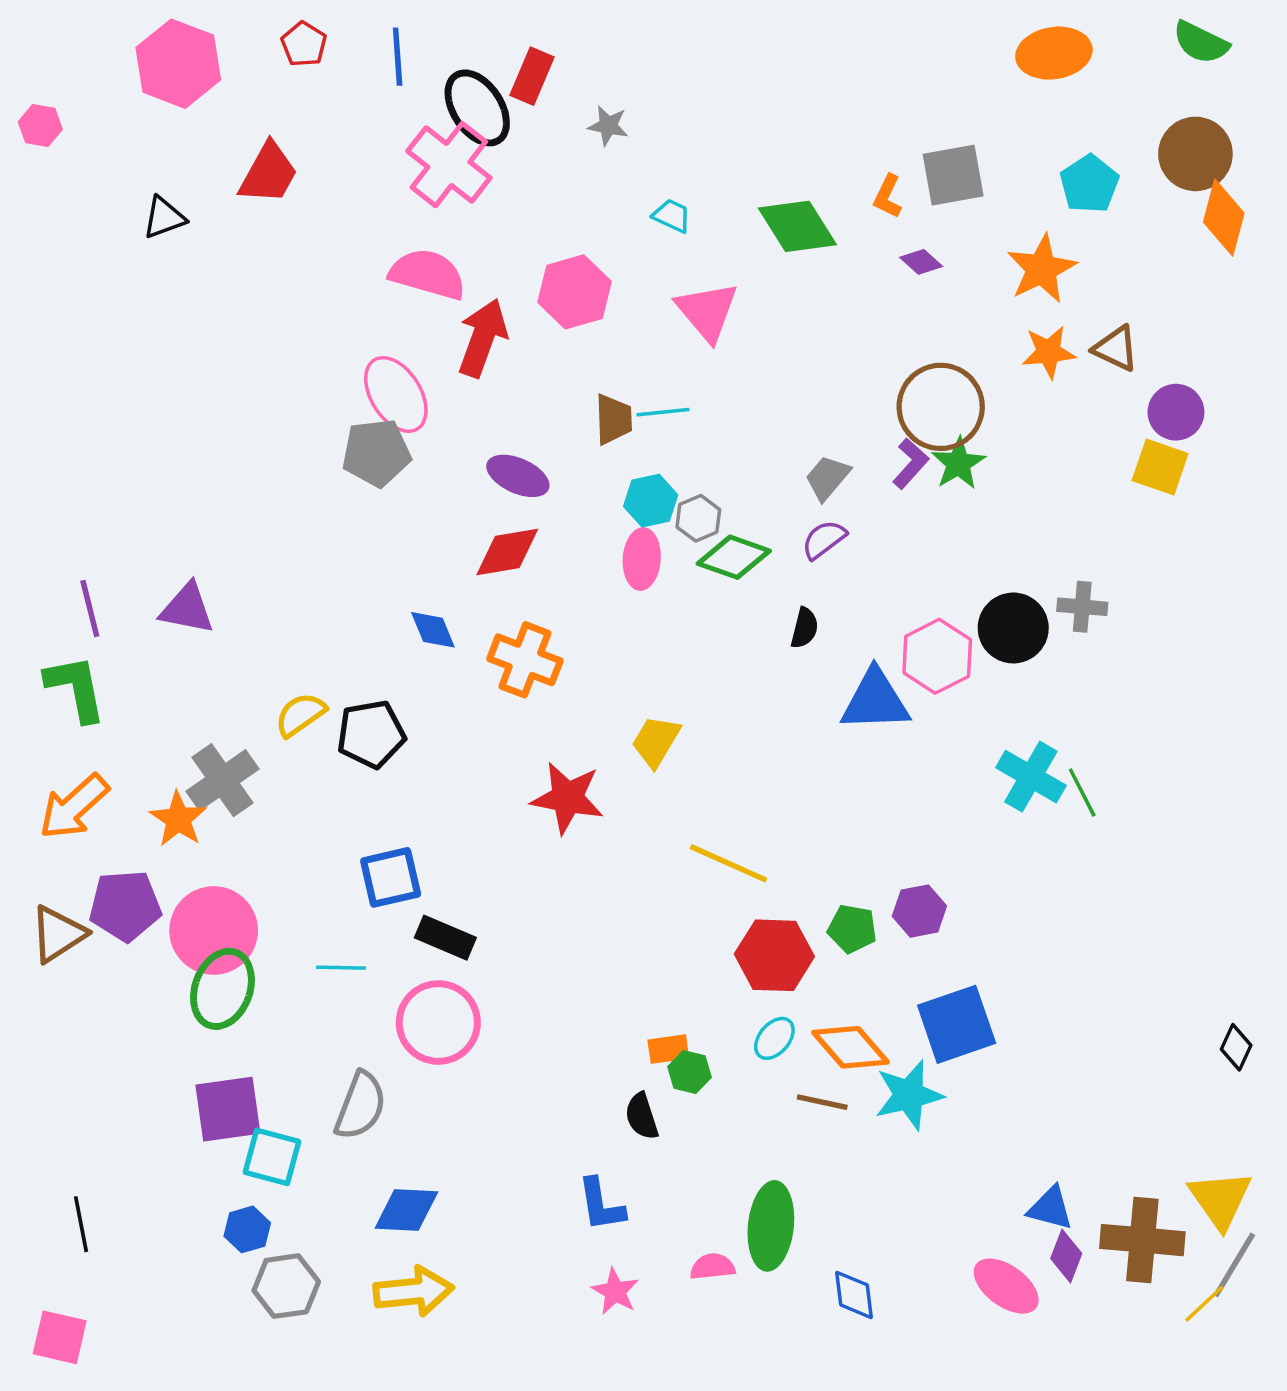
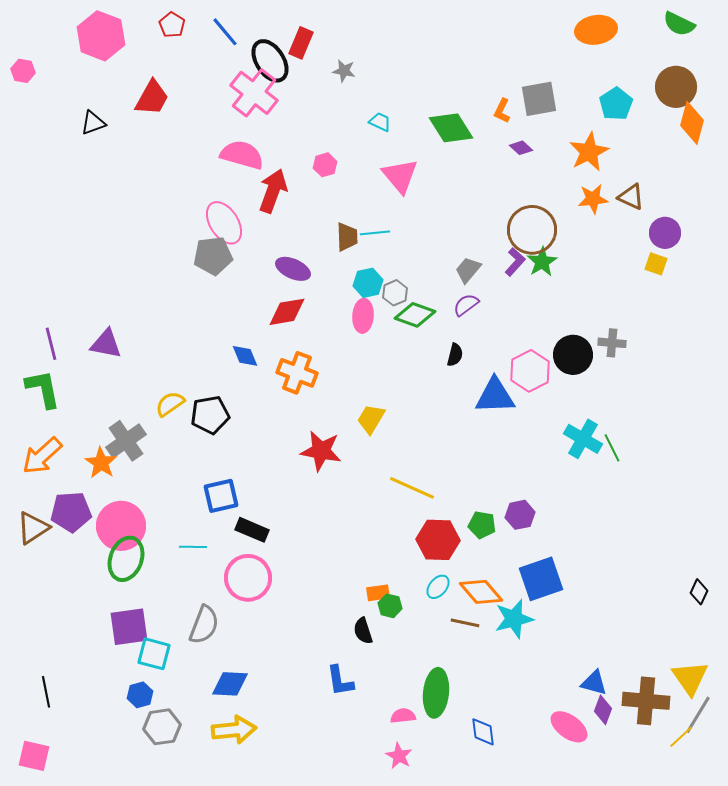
blue line: (398, 57) -> (225, 32), turned -36
pink hexagon: (575, 292) -> (325, 165), size x0.6
yellow square: (1160, 467) -> (656, 264), size x0.7
pink star: (615, 1291) -> (399, 756), moved

